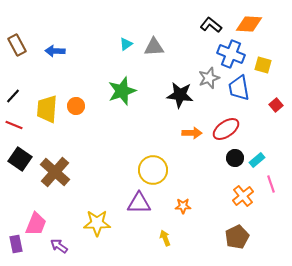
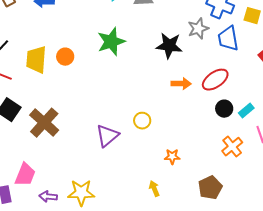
yellow circle: (153, 170) -> (142, 121), size x0.6
purple triangle: (139, 203) -> (107, 136), moved, turned -40
yellow star: (97, 223) -> (81, 193), moved
brown pentagon: (237, 237) -> (210, 188), moved
purple arrow: (59, 246) -> (48, 197), turned -30

